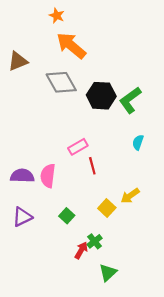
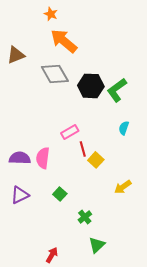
yellow arrow: (130, 196) -> (123, 187), moved
yellow square: (107, 208) -> (96, 160), moved
red arrow: (81, 250) -> (52, 255), moved

